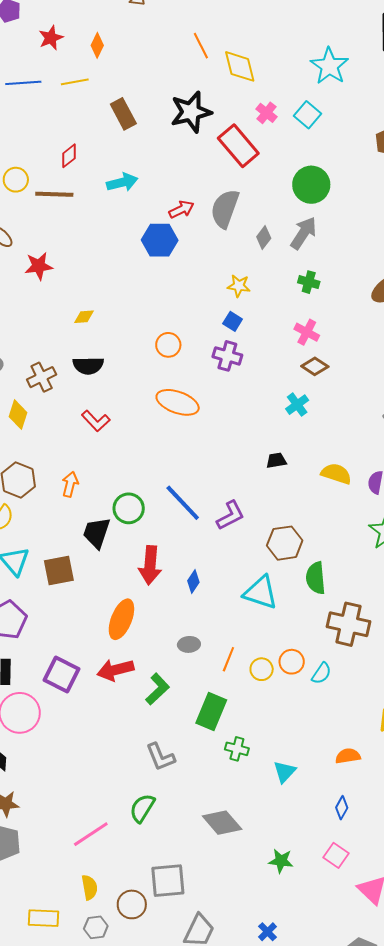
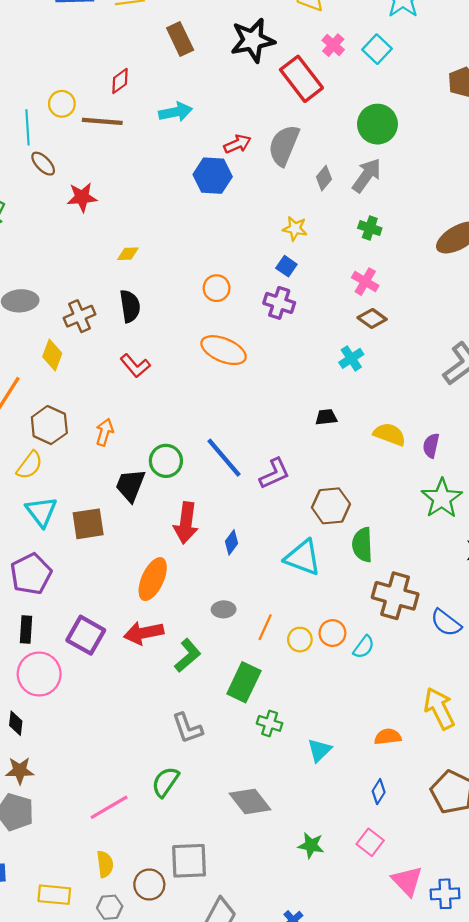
black semicircle: (88, 366) -> (130, 306), turned -100

